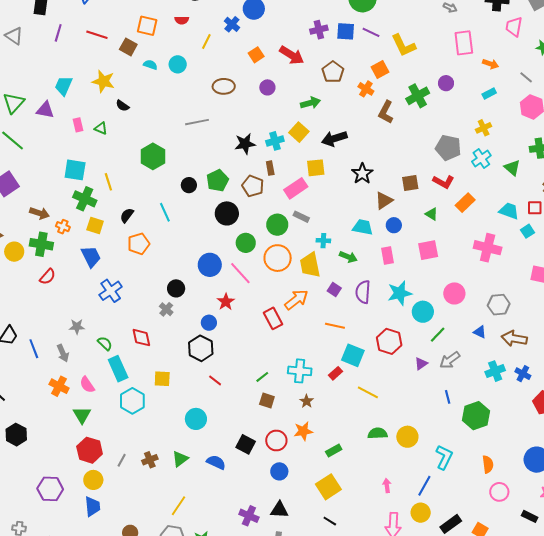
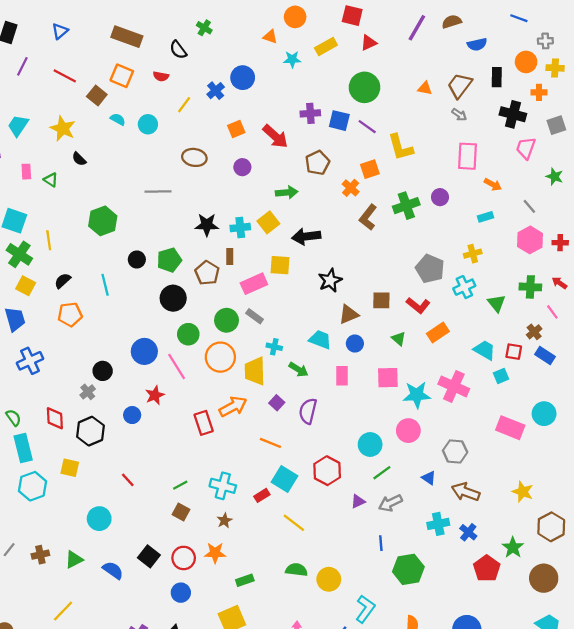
cyan star: (400, 293) -> (417, 395), moved
black hexagon: (201, 348) -> (90, 431), moved

